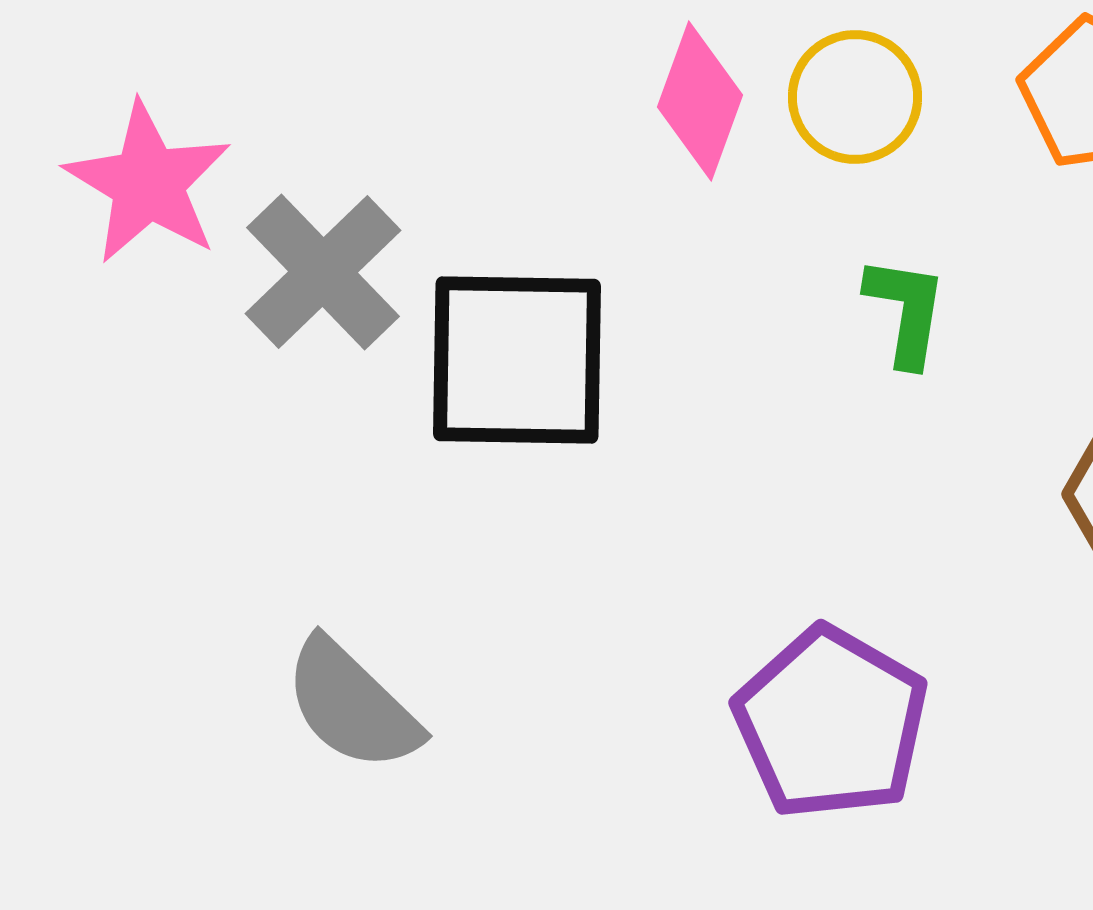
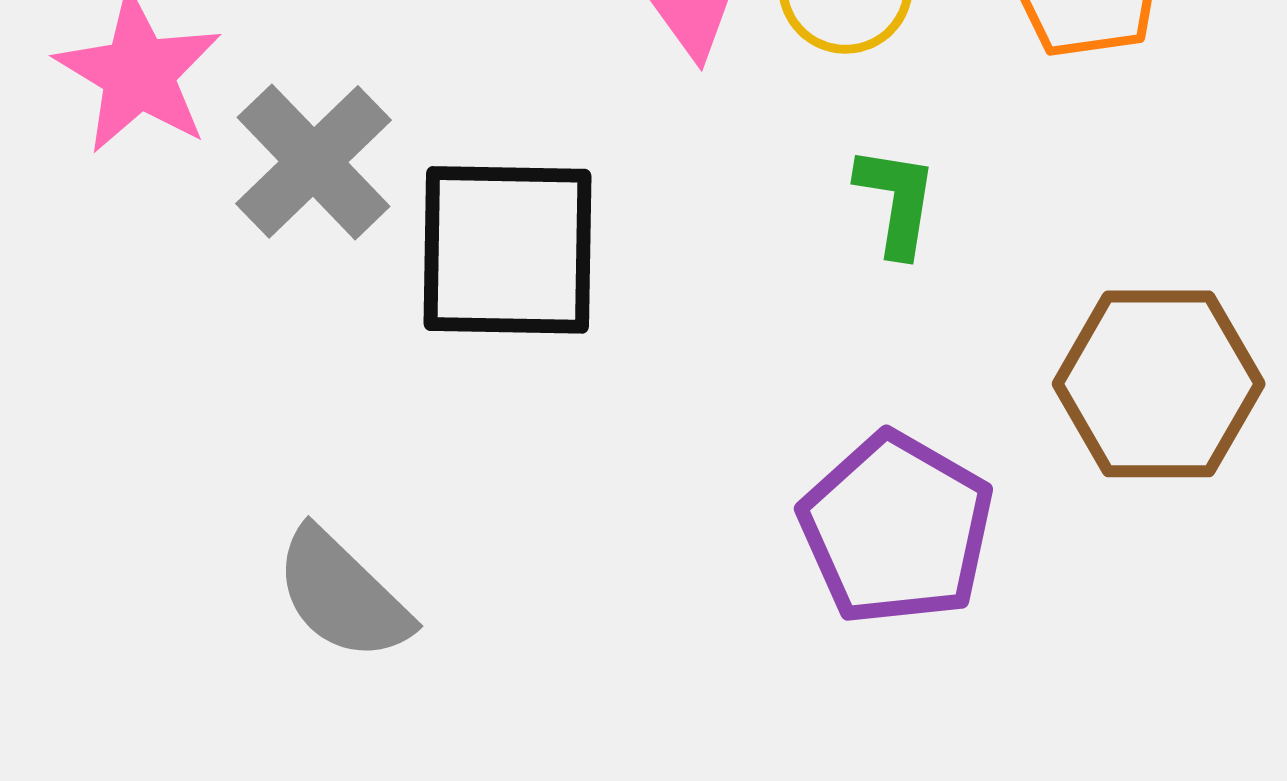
purple pentagon: (831, 723) -> (896, 529), moved

